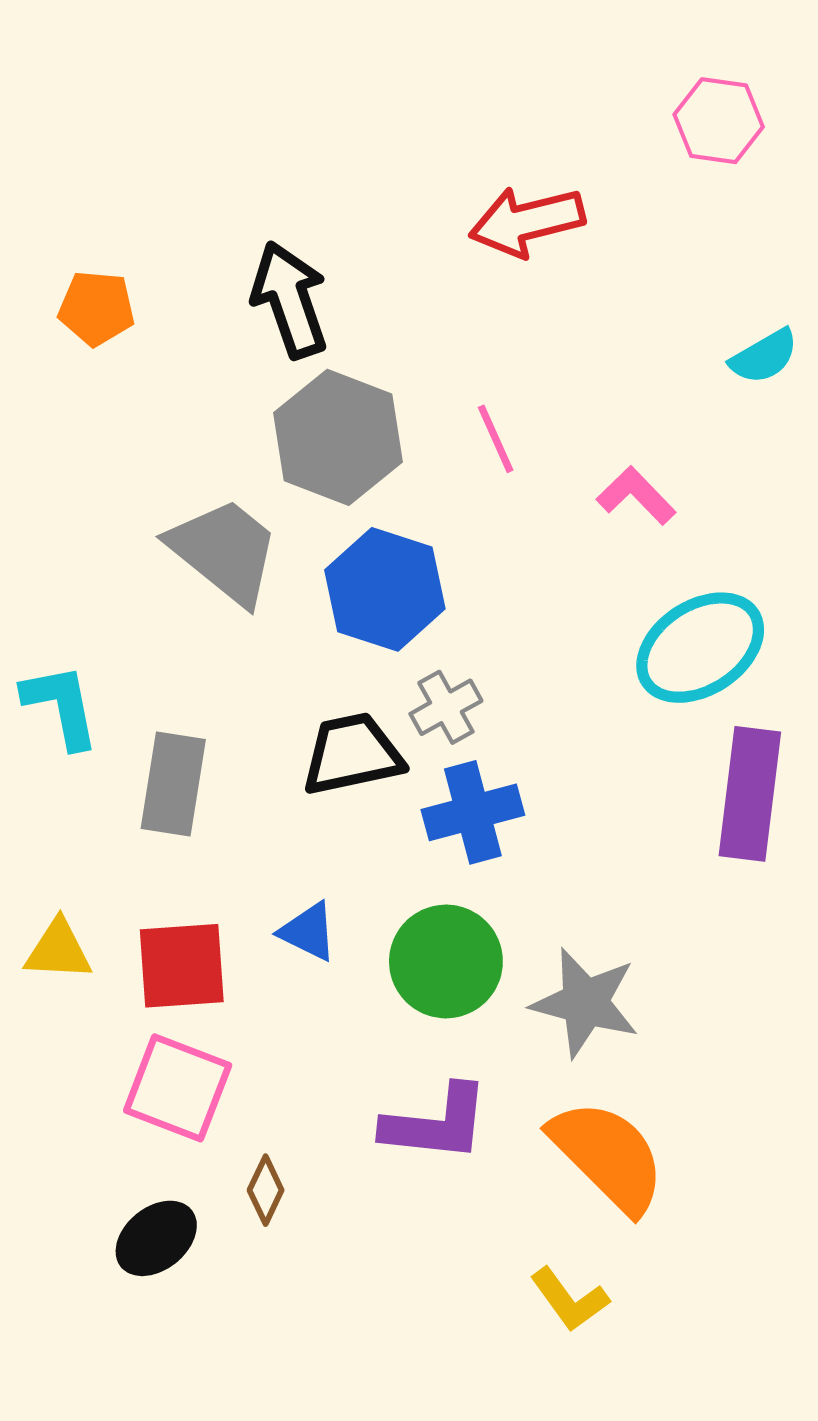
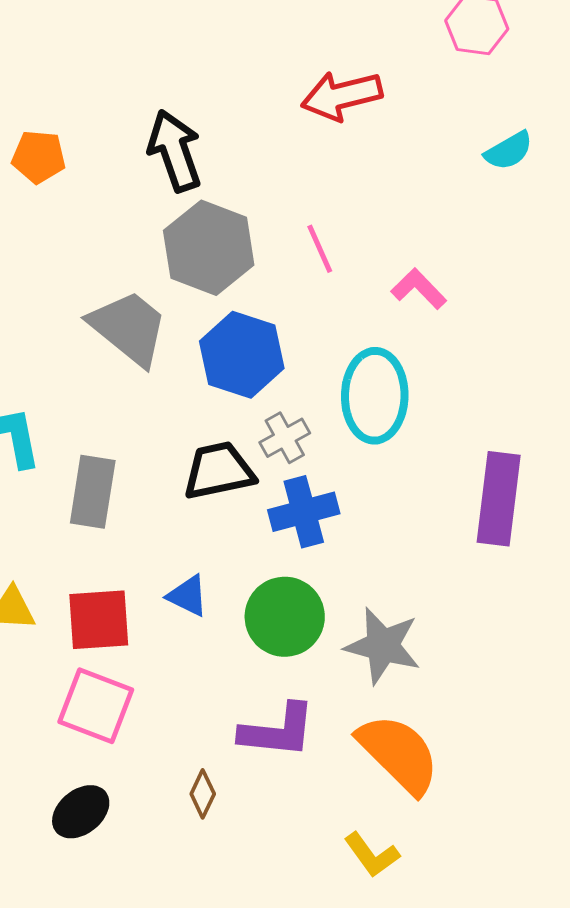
cyan semicircle: (764, 356) -> (509, 151), moved
cyan ellipse: (700, 648) -> (375, 396), moved, turned -56
brown diamond: (266, 1190) -> (203, 794), moved

